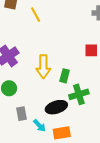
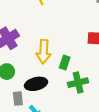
black ellipse: (56, 107) -> (36, 84), moved

